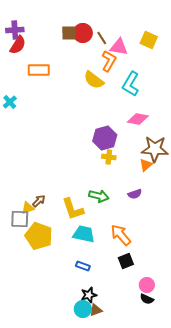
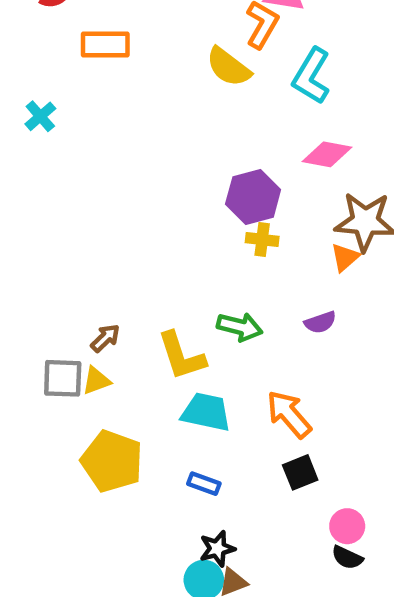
yellow triangle: (28, 208) -> (96, 381), moved
yellow pentagon: (39, 236) -> (112, 461), moved

